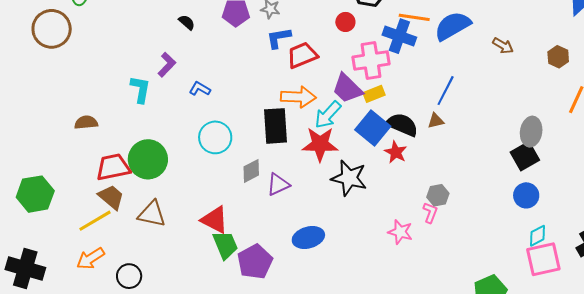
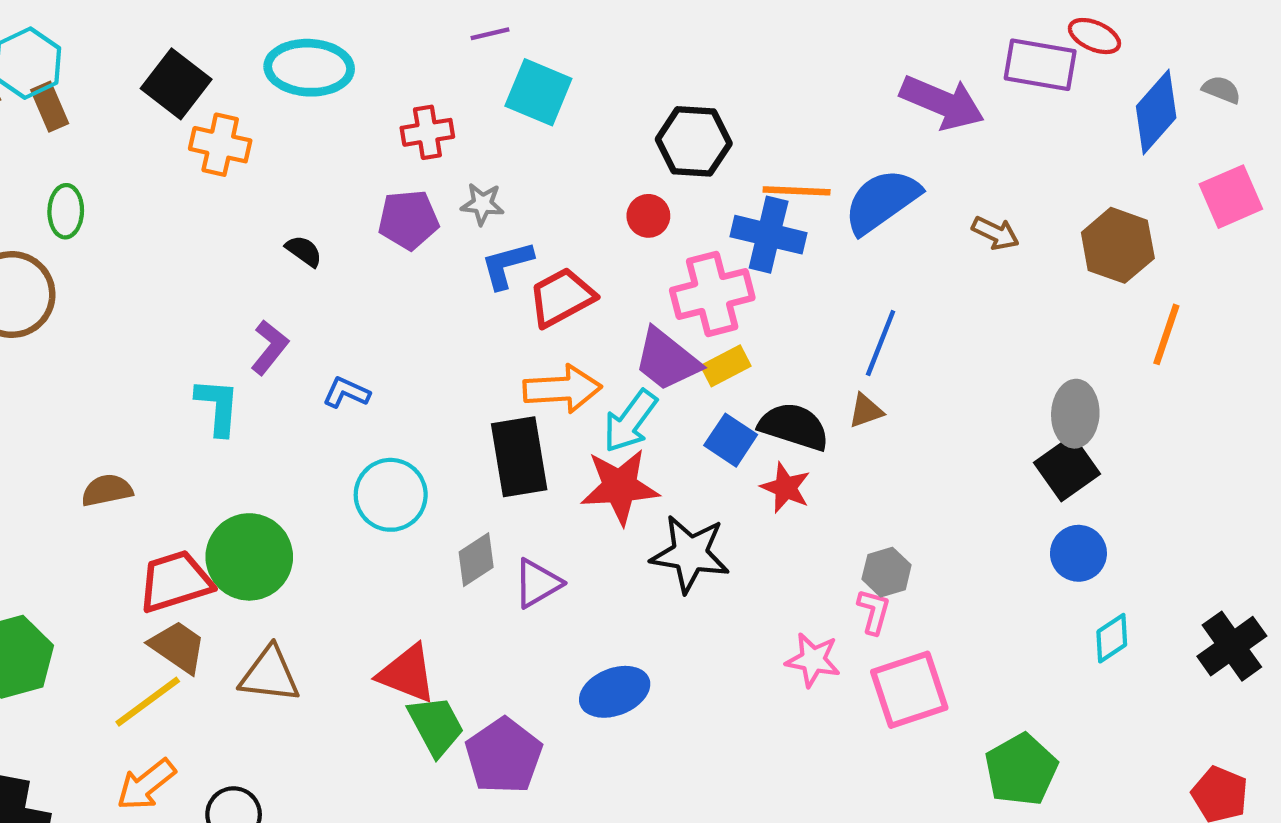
brown hexagon: (558, 57) -> (1118, 245), size x1.5
blue square: (373, 128) -> (731, 440), size x0.7
pink square: (543, 259) -> (909, 690), moved

